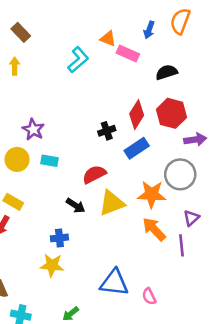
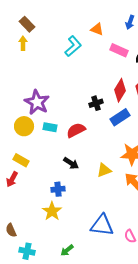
pink rectangle: (128, 54) -> (119, 50), moved
yellow arrow: (15, 66) -> (23, 43), moved
purple star: (33, 130) -> (37, 102), size x1.4
red semicircle: (94, 174) -> (76, 130), moved
yellow triangle: (112, 203) -> (104, 170), moved, size x0.7
yellow star: (52, 265) -> (52, 211), turned 30

